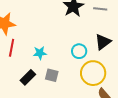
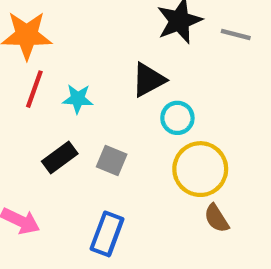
black triangle: (103, 42) -> (148, 80), moved
cyan star: (40, 53) -> (78, 99), moved

